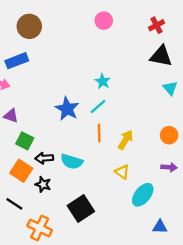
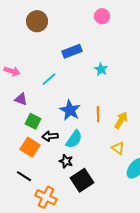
blue rectangle: (17, 61) -> (72, 51), moved
cyan line: (98, 107) -> (49, 79), moved
blue star: (67, 109) -> (70, 110), moved
cyan semicircle: (72, 162) -> (74, 139), turned -72
black star: (43, 184) -> (66, 161), moved

